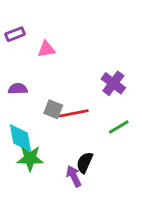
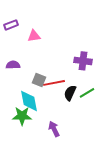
purple cross: (113, 83) -> (83, 61), turned -30
cyan diamond: (20, 138) -> (29, 101), moved
black semicircle: (85, 163) -> (70, 93), moved

